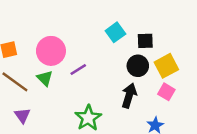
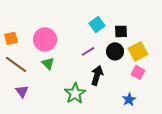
purple line: (78, 69) -> (88, 51), moved
green triangle: (45, 78) -> (48, 63), moved
black arrow: (129, 96) -> (97, 75), moved

